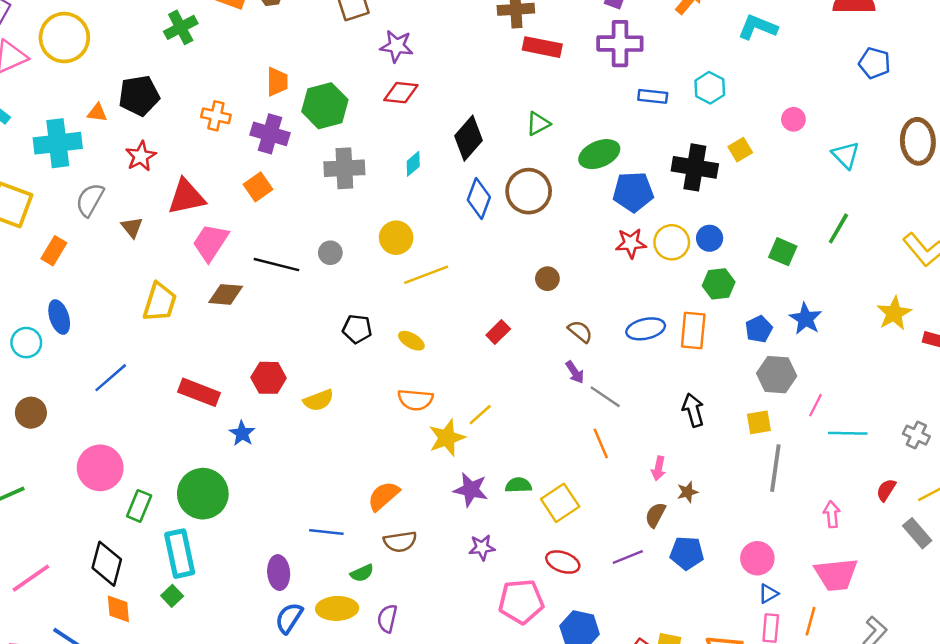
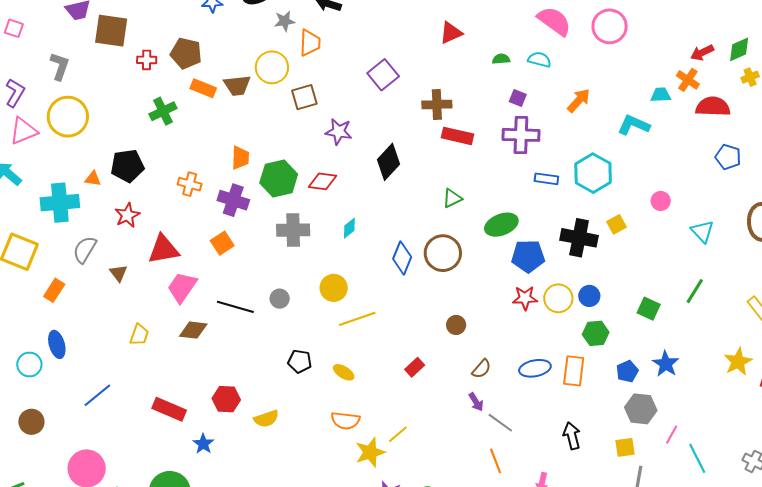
cyan hexagon: (710, 88) -> (593, 173), size x1.5
red diamond: (401, 93) -> (323, 181), moved
black diamond: (468, 138) -> (388, 162), moved
yellow trapezoid: (160, 302) -> (139, 335), size x0.7
brown semicircle: (580, 331) -> (482, 369), turned 90
cyan line: (848, 433) -> (697, 458), turned 60

